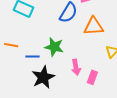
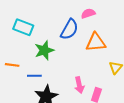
green star: (54, 47) -> (44, 50), moved, turned -30

